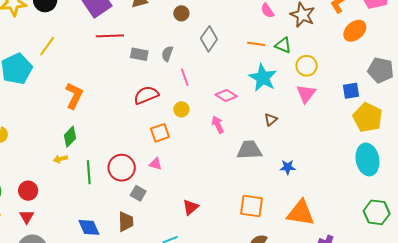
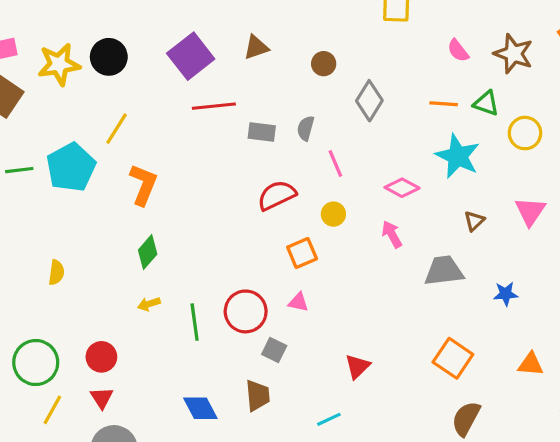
pink triangle: (306, 94) -> (530, 211), moved
orange L-shape: (74, 96) -> (143, 185), moved
green diamond: (70, 137) -> (148, 252), moved
orange square: (251, 206) -> (453, 358), turned 30
orange triangle: (301, 213) -> (531, 364), size x0.6

